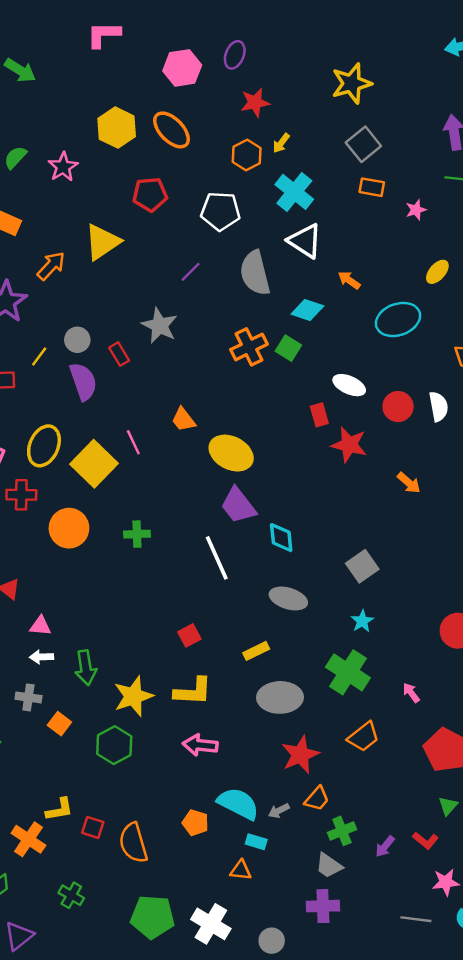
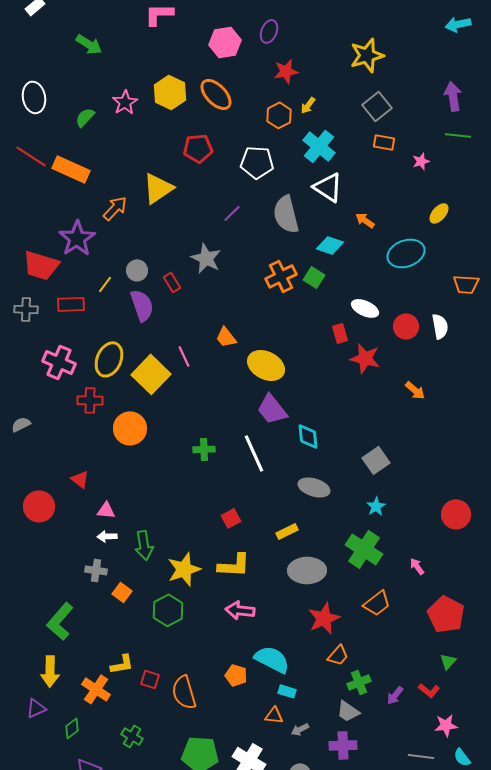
pink star: (63, 167) -> (125, 102), moved
green cross: (137, 534) -> (204, 449), moved
gray arrow: (279, 811) -> (300, 729), moved

